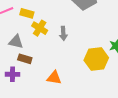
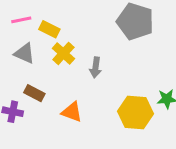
gray triangle: (16, 42) -> (24, 53), moved
orange triangle: (54, 78) -> (72, 112), moved

